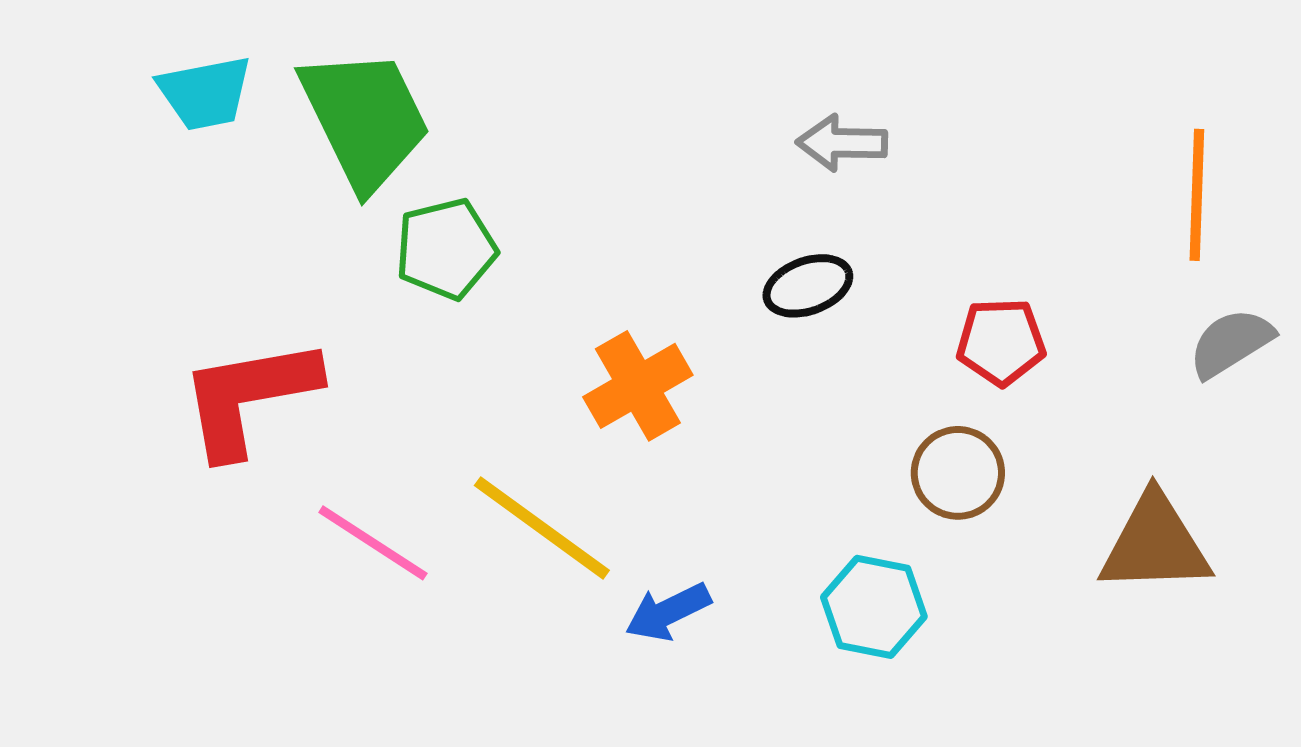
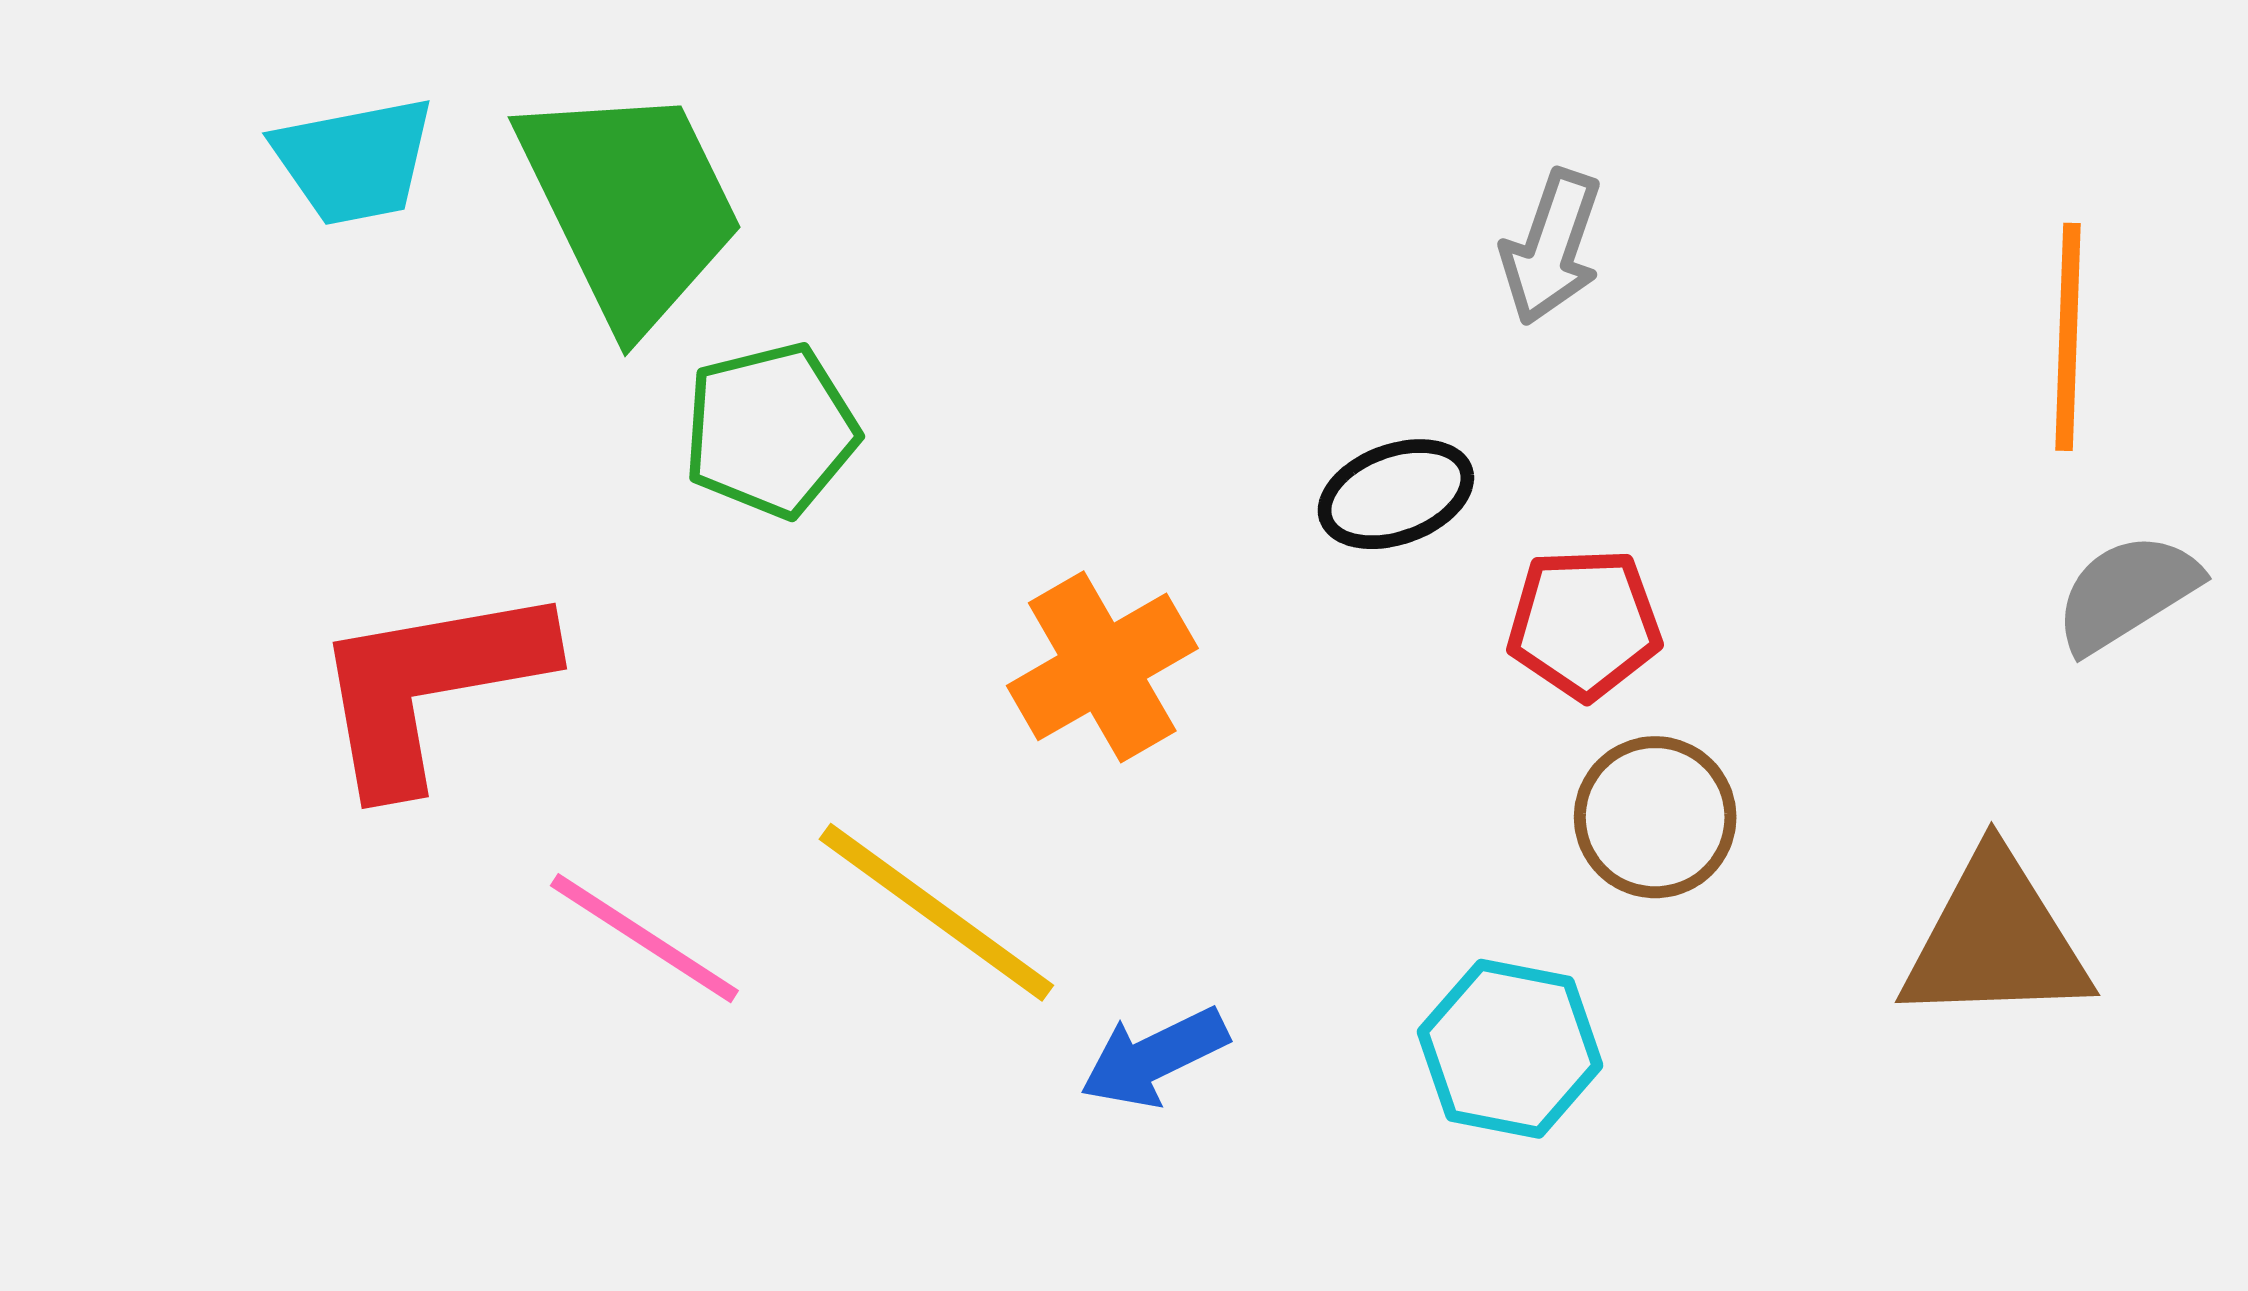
gray arrow: (842, 143) -> (1551, 247), moved, turned -72
red pentagon: (1001, 342) -> (1584, 624), moved

